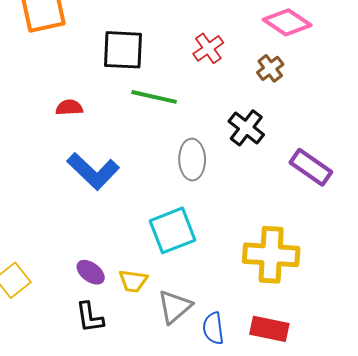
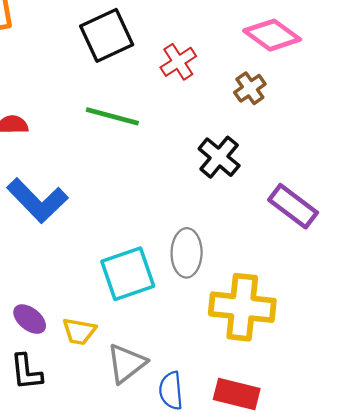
black square: (123, 50) -> (107, 35), moved, turned -30
gray ellipse: (192, 160) -> (187, 253), moved

